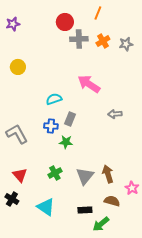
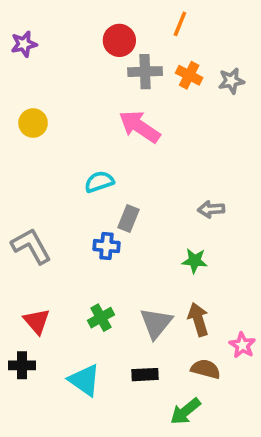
orange cross: (103, 41) -> (189, 75), turned -32
pink arrow: (89, 84) -> (140, 127), moved
blue cross: (51, 126) -> (106, 246), moved
green star: (66, 142) -> (195, 261), moved
black cross: (12, 199) -> (22, 365), turned -32
black rectangle: (85, 210) -> (145, 375), moved

